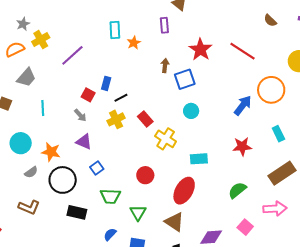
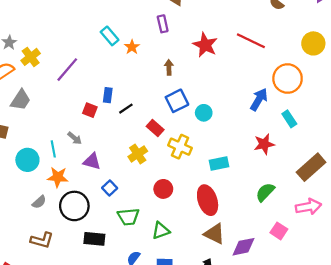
cyan rectangle: (115, 30) -> (110, 36), turned -30
blue square: (185, 79) -> (177, 101), moved
cyan line: (43, 108) -> (53, 149), moved
gray arrow: (80, 115) -> (75, 138), moved
yellow cross: (116, 119) -> (138, 154), moved
cyan rectangle: (278, 134) -> (289, 119), moved
cyan circle: (21, 143) -> (27, 160), moved
red ellipse: (184, 191) -> (208, 200), turned -40
green triangle: (138, 213) -> (161, 231), turned 48
brown triangle: (174, 222) -> (214, 234), moved

